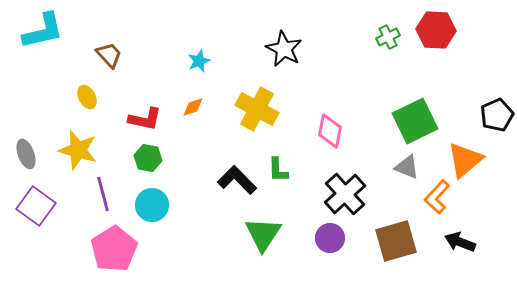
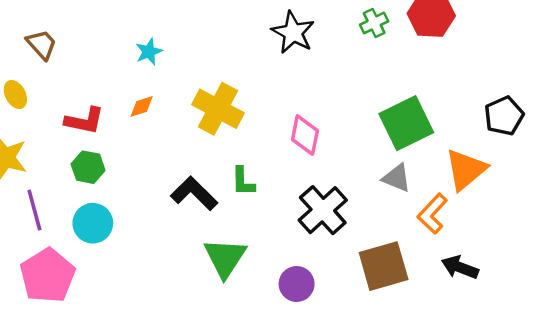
black star: (284, 49) -> (293, 33), moved
purple circle: (330, 238) -> (297, 284), moved

